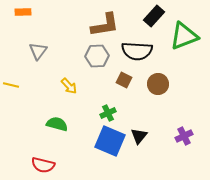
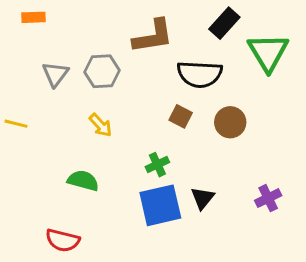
green triangle: (184, 36) -> (268, 52), turned -40
gray hexagon: (97, 56) -> (102, 71), moved
blue square: (110, 141) -> (160, 205), turned -36

